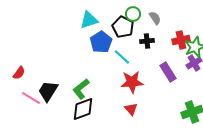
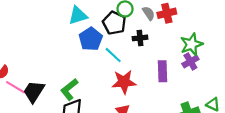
red cross: (181, 40) -> (167, 13), moved
purple rectangle: (168, 72) -> (163, 71), turned 30
pink line: (31, 98) -> (16, 87), moved

